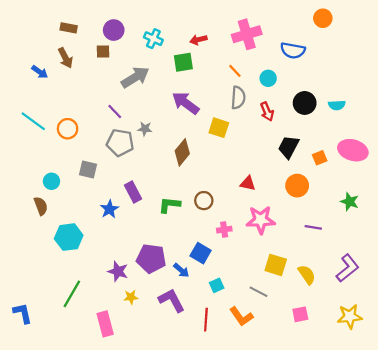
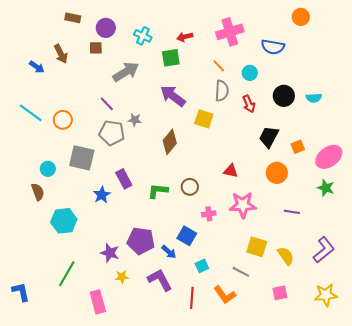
brown rectangle: (69, 28) -> (73, 18), moved
pink ellipse: (353, 150) -> (329, 157), moved, turned -52
gray square: (88, 169) -> (82, 158), size x1.5

